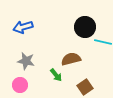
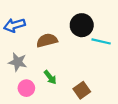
brown semicircle: (71, 59) -> (47, 40), moved
pink circle: (20, 85) -> (26, 88), moved

